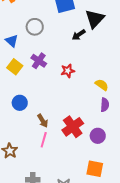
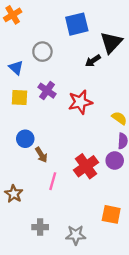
yellow square: (15, 67) -> (19, 97), turned -35
red star: (68, 71) -> (80, 102), size x1.5
brown arrow: (43, 121) -> (41, 155), moved
purple circle: (98, 136) -> (115, 161), moved

